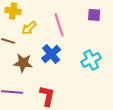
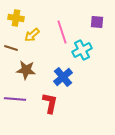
blue cross: (51, 54) -> (63, 77), moved
cyan cross: (91, 60) -> (82, 50), moved

